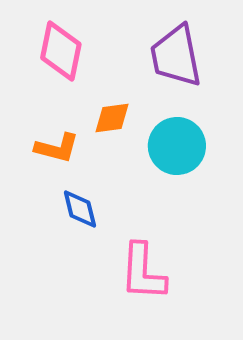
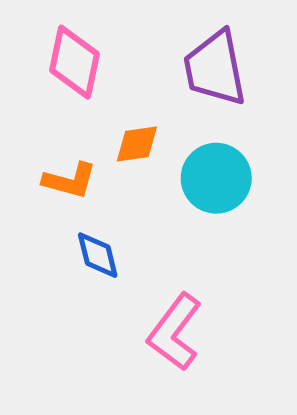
pink L-shape: (143, 272) -> (175, 332), turned 34

